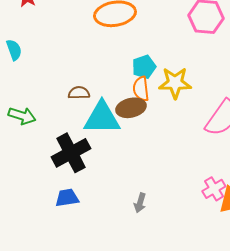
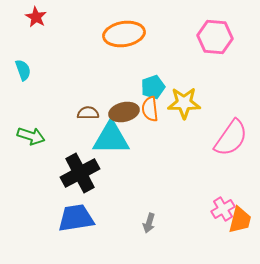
brown ellipse: (131, 108) -> (124, 112), moved
blue trapezoid: (67, 198) -> (76, 218), size x1.5

